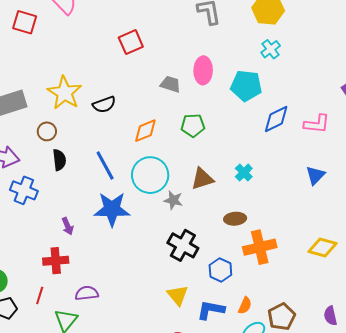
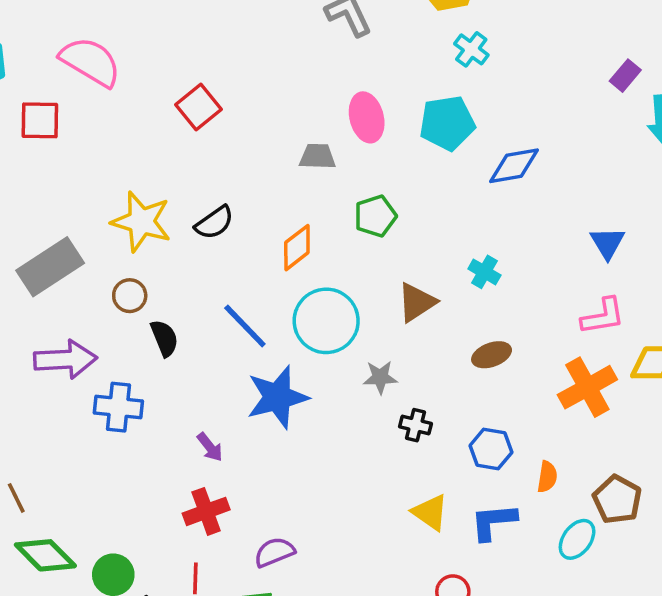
red square: (131, 42) -> (198, 107), moved
blue diamond: (276, 119) -> (514, 166), turned 32
pink L-shape: (317, 124) -> (603, 316), moved
gray star: (173, 200) -> (380, 377), moved
black cross: (183, 245) -> (415, 425), size x0.6
orange cross: (260, 247) -> (587, 387), moved
orange semicircle: (245, 306) -> (547, 477), moved

